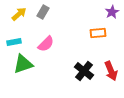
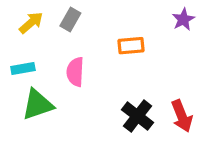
orange rectangle: (98, 33) -> (131, 46), moved
pink semicircle: (46, 44) -> (75, 72), turned 138

